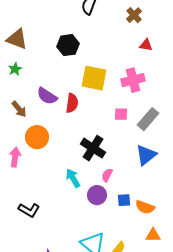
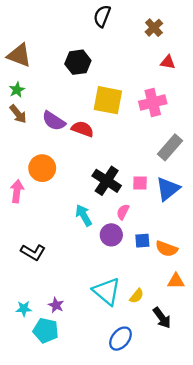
red semicircle: (72, 103) -> (83, 129), turned -78
brown arrow: (19, 109) -> (18, 114), moved
pink square: (121, 114) -> (140, 183), moved

